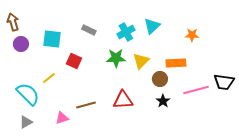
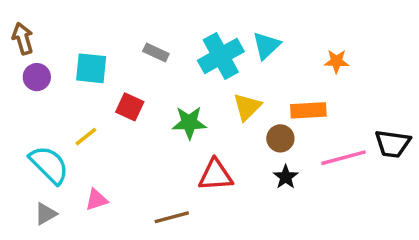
cyan cross: (126, 32) -> (221, 56), size x1.4
green star: (116, 58) -> (189, 123), moved
brown line: (86, 105) -> (172, 217), moved
pink triangle: (62, 118) -> (96, 200), moved

